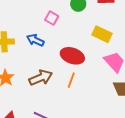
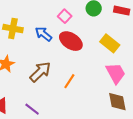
red ellipse: (72, 56) -> (71, 41), moved
brown arrow: (41, 78) -> (40, 72), turned -35

